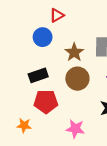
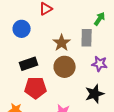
blue circle: (43, 37) -> (22, 29), moved

